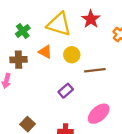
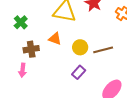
green cross: (23, 31) -> (21, 22), moved
yellow circle: (72, 55) -> (80, 47), moved

